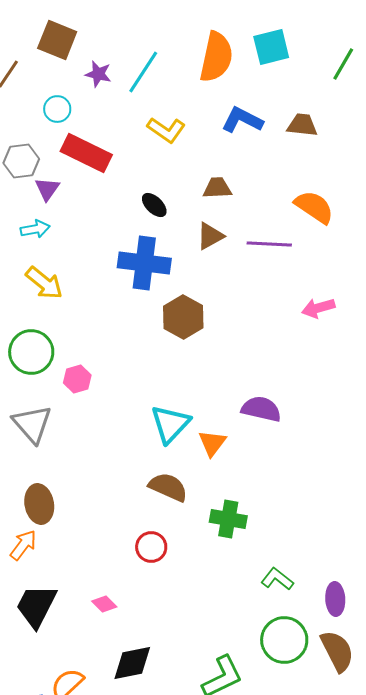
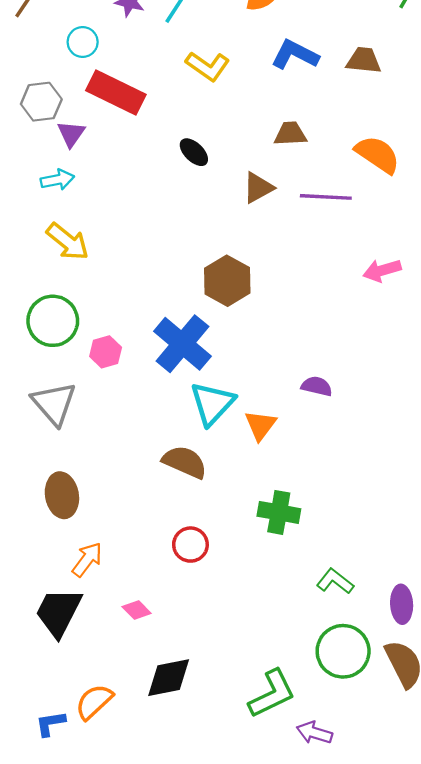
brown trapezoid: (217, 188) -> (290, 134), moved
blue cross: (144, 263) -> (182, 344), moved, turned 33
purple semicircle: (261, 409) -> (317, 386), size x0.7
brown semicircle: (168, 487) -> (185, 462), moved
orange arrow: (23, 545) -> (87, 559), moved

